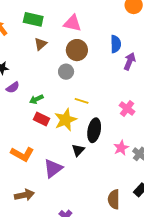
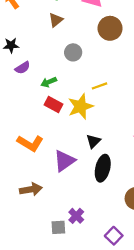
brown circle: (77, 50) -> (110, 28), moved
gray circle: (66, 72) -> (73, 52), moved
yellow line: (82, 101) -> (99, 86), turned -40
black ellipse: (94, 130) -> (103, 168), moved

